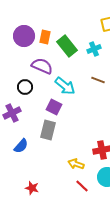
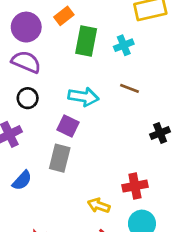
orange rectangle: (45, 37) -> (64, 16), moved, turned 40
green rectangle: (67, 46) -> (86, 41), turned 50
purple semicircle: (42, 66) -> (26, 62), moved
cyan arrow: (65, 86) -> (83, 97), turned -30

